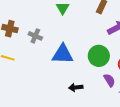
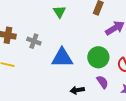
purple semicircle: (109, 80) -> (102, 82), moved

